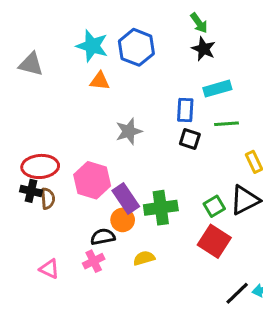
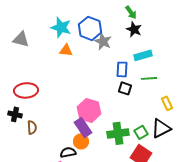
gray star: (129, 131) -> (103, 41), moved, turned -30
red ellipse: (40, 166) -> (26, 90), moved
pink hexagon: (92, 180) -> (89, 110), moved
black cross: (31, 191) -> (15, 114), moved
green cross: (161, 208) -> (118, 133), moved

